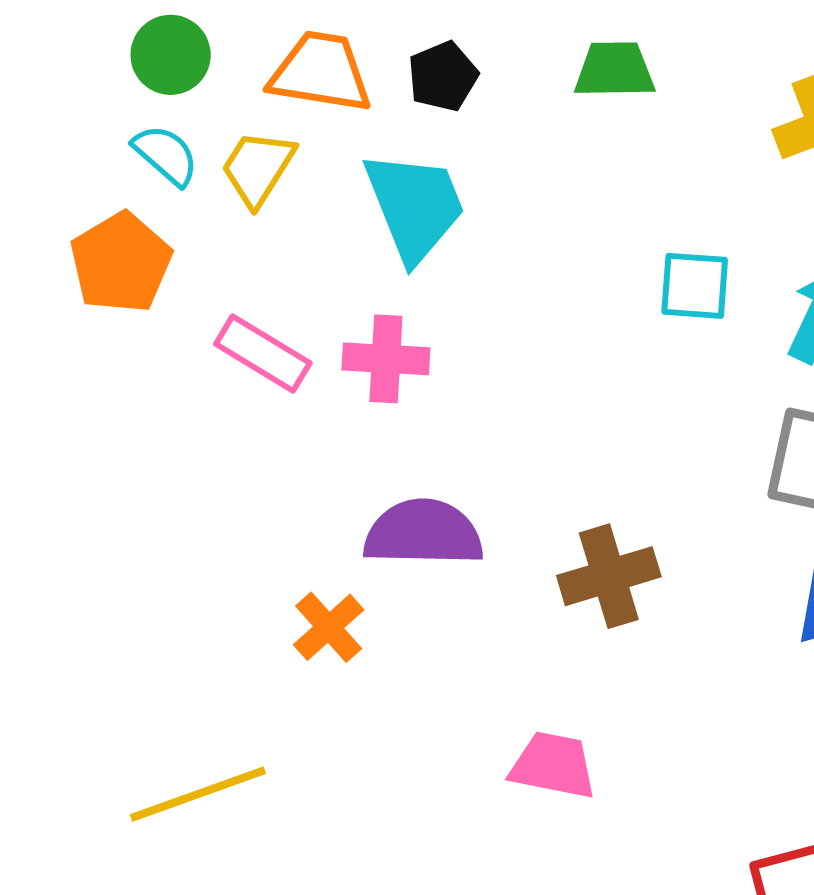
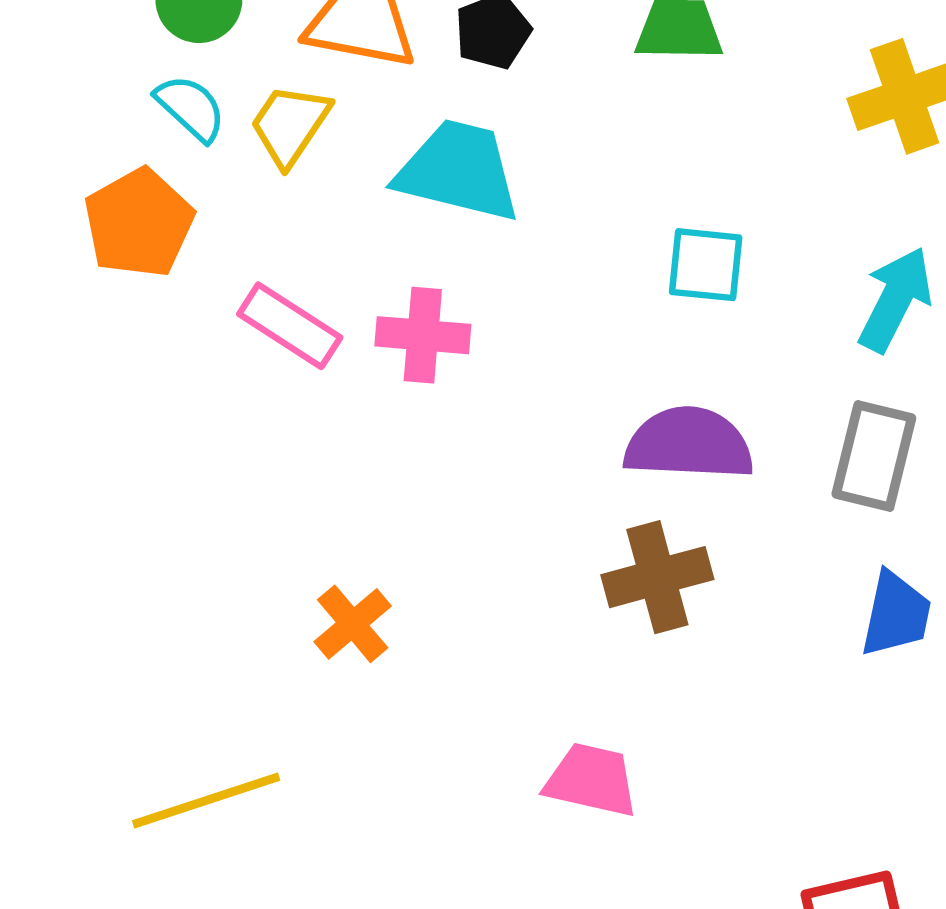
cyan trapezoid: (415, 206) -> (458, 171), turned -56
cyan square: (695, 286) -> (706, 265), moved
purple semicircle: (423, 533) -> (689, 444), moved

